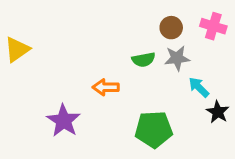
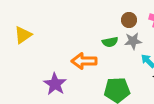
orange arrow: (106, 87) -> (84, 61), size x1.4

